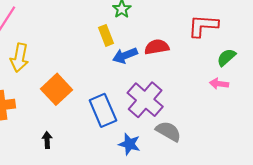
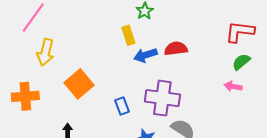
red L-shape: (203, 26) -> (240, 32), moved
purple cross: (145, 100) -> (162, 98), turned -36
blue rectangle: (103, 110) -> (122, 106), size x0.6

